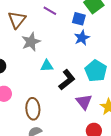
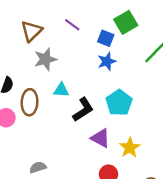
purple triangle: (84, 102) -> (100, 138), turned -30
brown ellipse: (33, 109) -> (30, 102), moved

